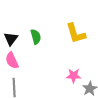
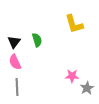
yellow L-shape: (76, 33) -> (74, 24), moved

